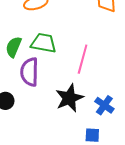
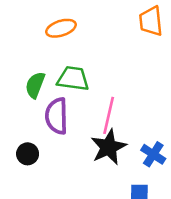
pink line: (83, 59) -> (109, 115), moved

